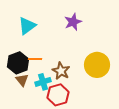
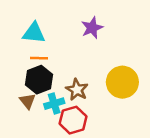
cyan triangle: (27, 26) -> (34, 33), turned 42
orange line: (35, 59) -> (39, 58), moved
black hexagon: (18, 63) -> (39, 80), moved

